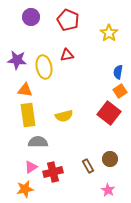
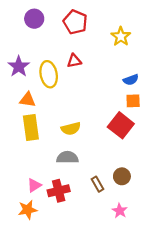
purple star: (17, 60) -> (19, 66), turned 30
blue semicircle: (118, 72) -> (131, 80), turned -120
orange square: (120, 91) -> (133, 101), turned 32
gray semicircle: (38, 142) -> (68, 157), moved

